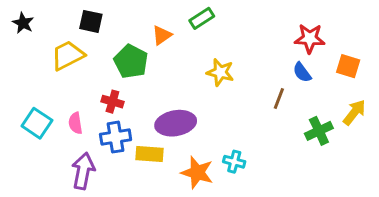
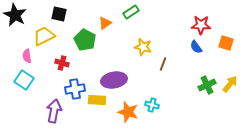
black star: (23, 23) -> (15, 15), size x1.6
brown line: (279, 98) -> (163, 64), moved
red cross: (112, 102) -> (62, 63), moved
yellow arrow: (354, 112) -> (230, 84), moved
pink semicircle: (75, 123) -> (27, 56), moved

